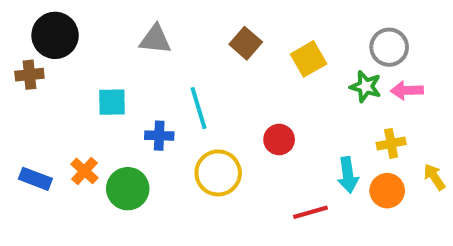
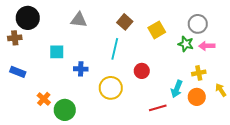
cyan line: (198, 108) -> (115, 49), moved, turned 30
orange cross: (85, 171) -> (44, 99), moved
cyan arrow: (348, 175) -> (177, 89), turned 30
blue rectangle: (35, 179) -> (18, 72), moved
green circle: (128, 189) -> (65, 110), moved

